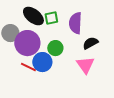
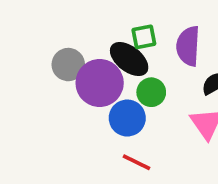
black ellipse: (33, 16) -> (129, 59), moved
red line: (28, 67) -> (136, 162), moved

